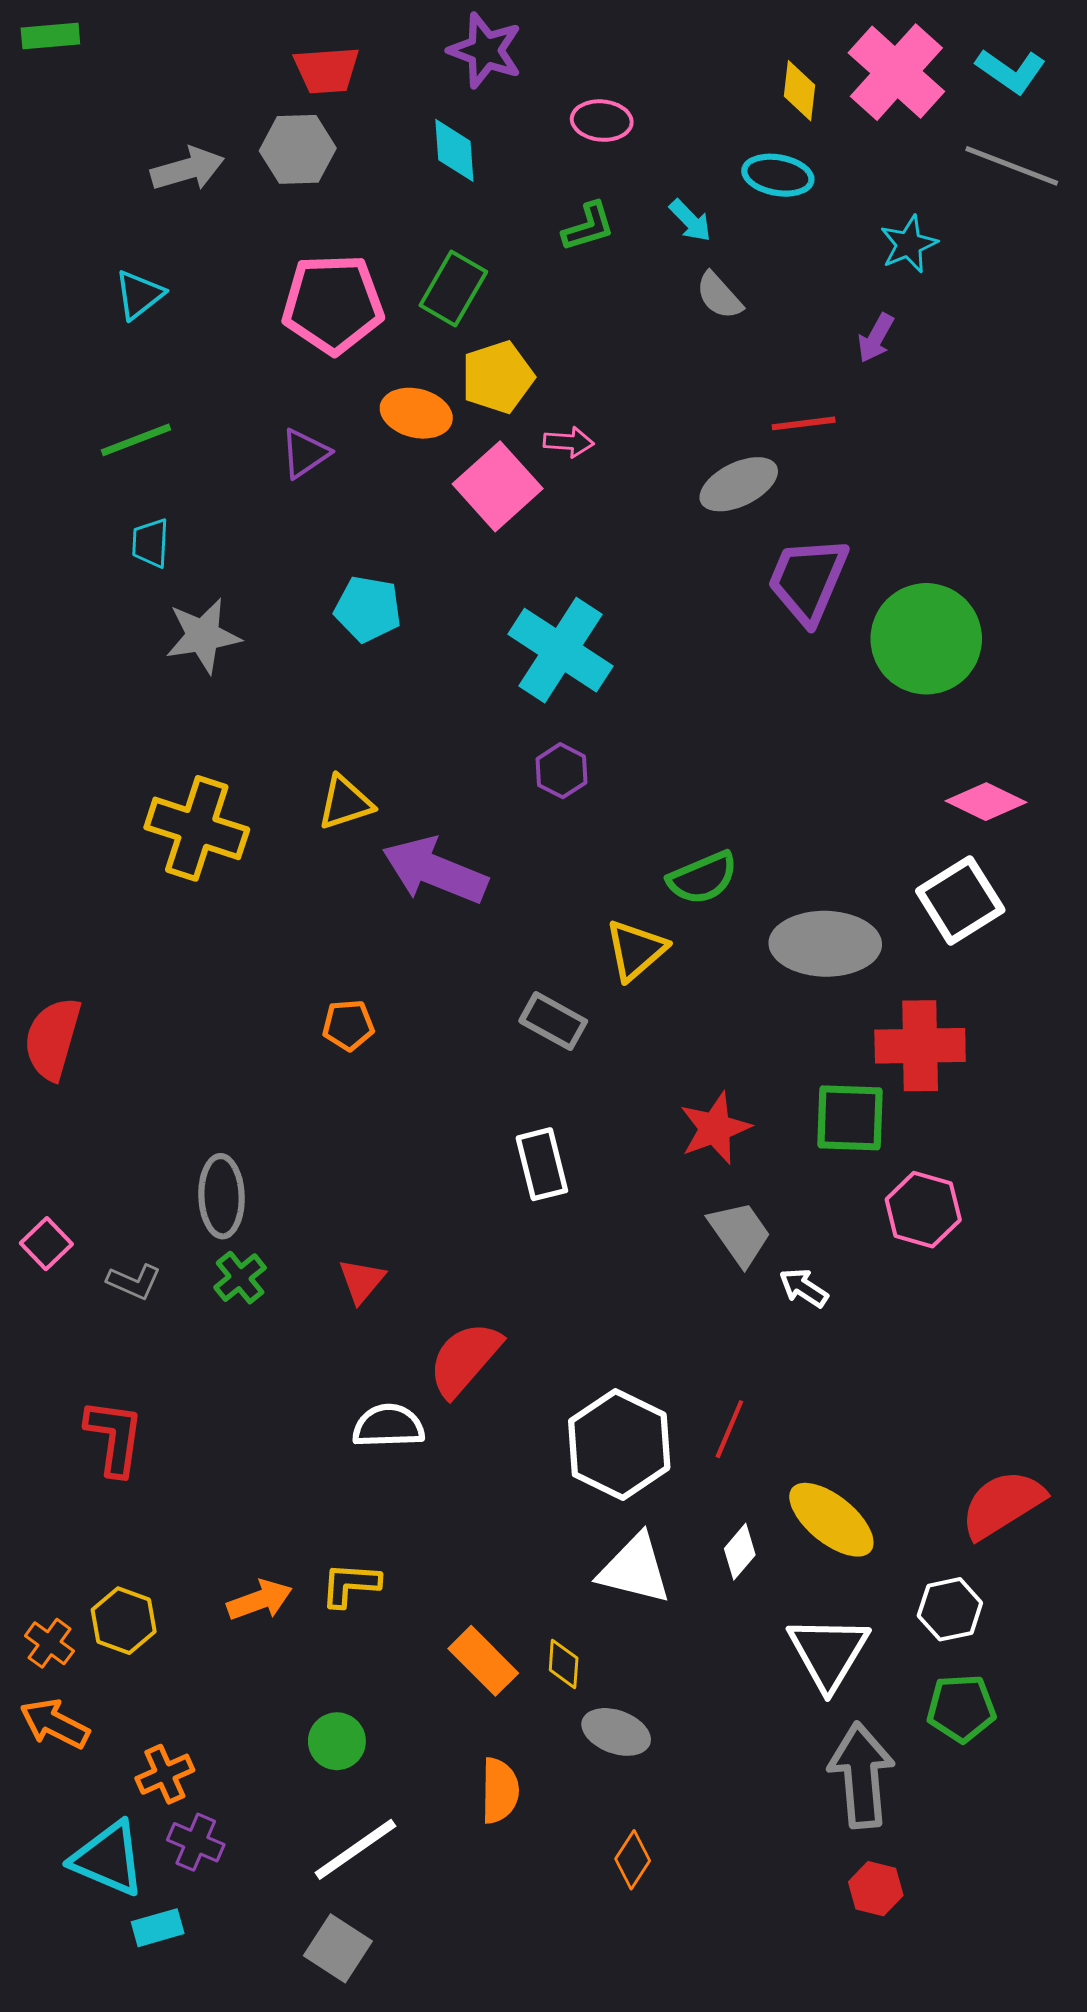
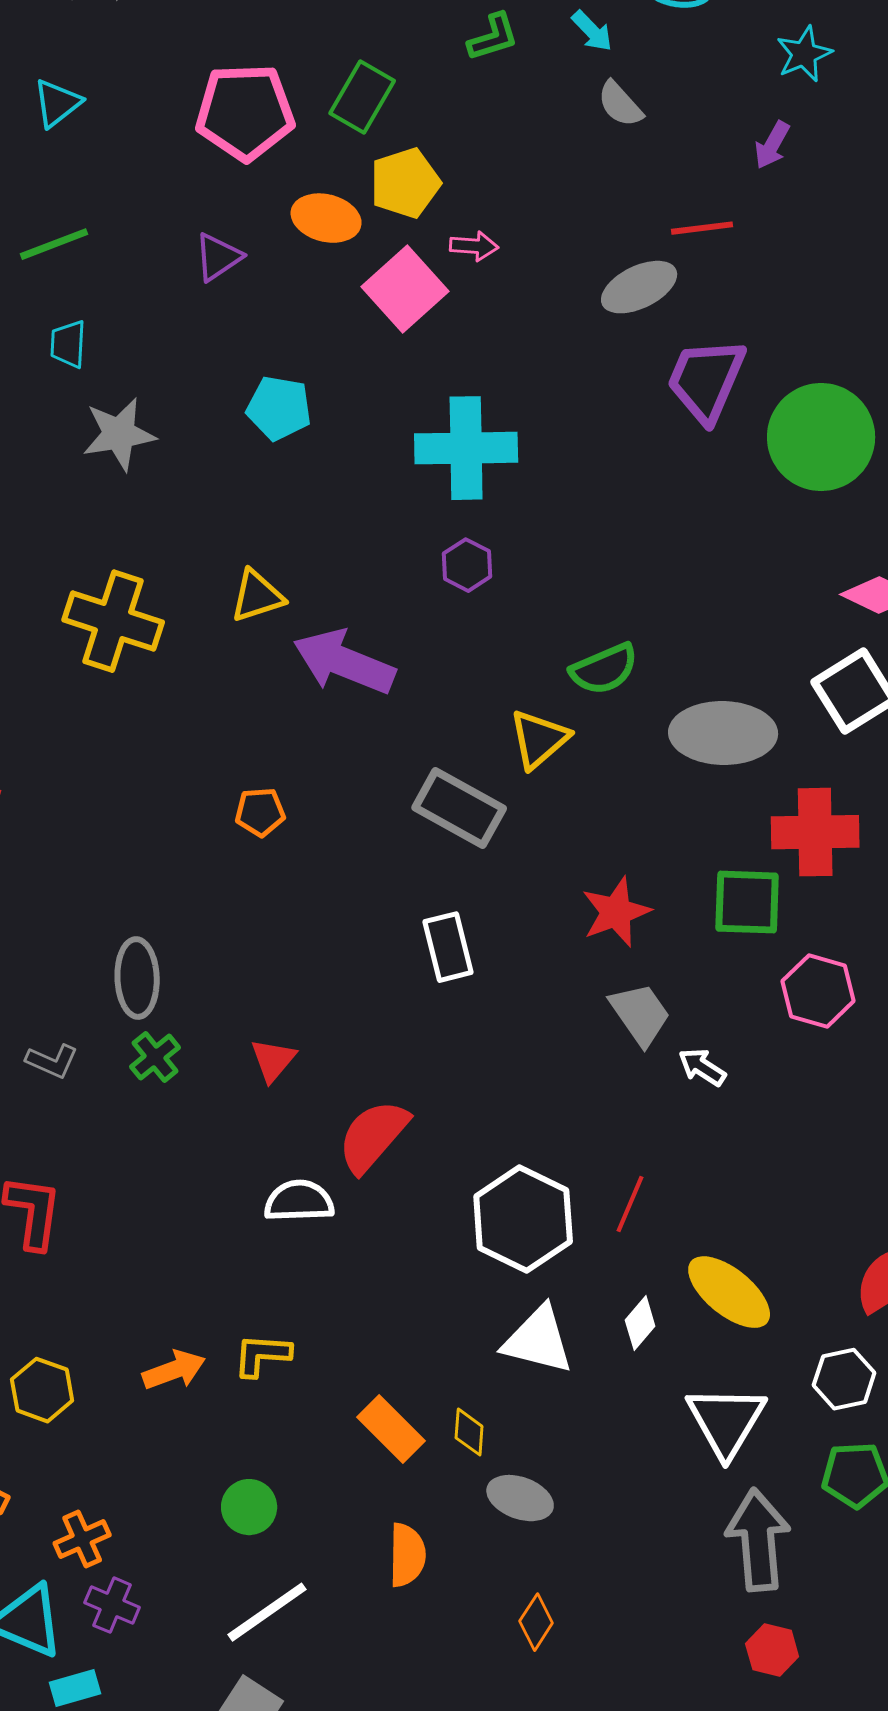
cyan cross: (560, 650) -> (466, 448), turned -34
gray rectangle: (553, 1021) -> (459, 808), size x1.4

